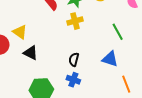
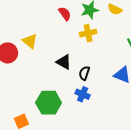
black triangle: (31, 53) -> (64, 62), moved

